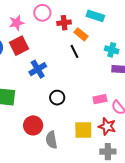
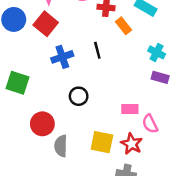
red square: (19, 46) -> (46, 24), turned -36
black line: (74, 51) -> (97, 50), moved

